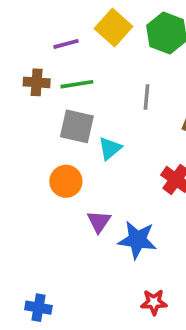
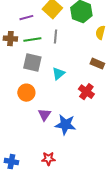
gray line: (146, 97) -> (55, 37), moved
cyan triangle: (110, 148) -> (58, 74), moved
red star: (154, 302) -> (48, 159), moved

